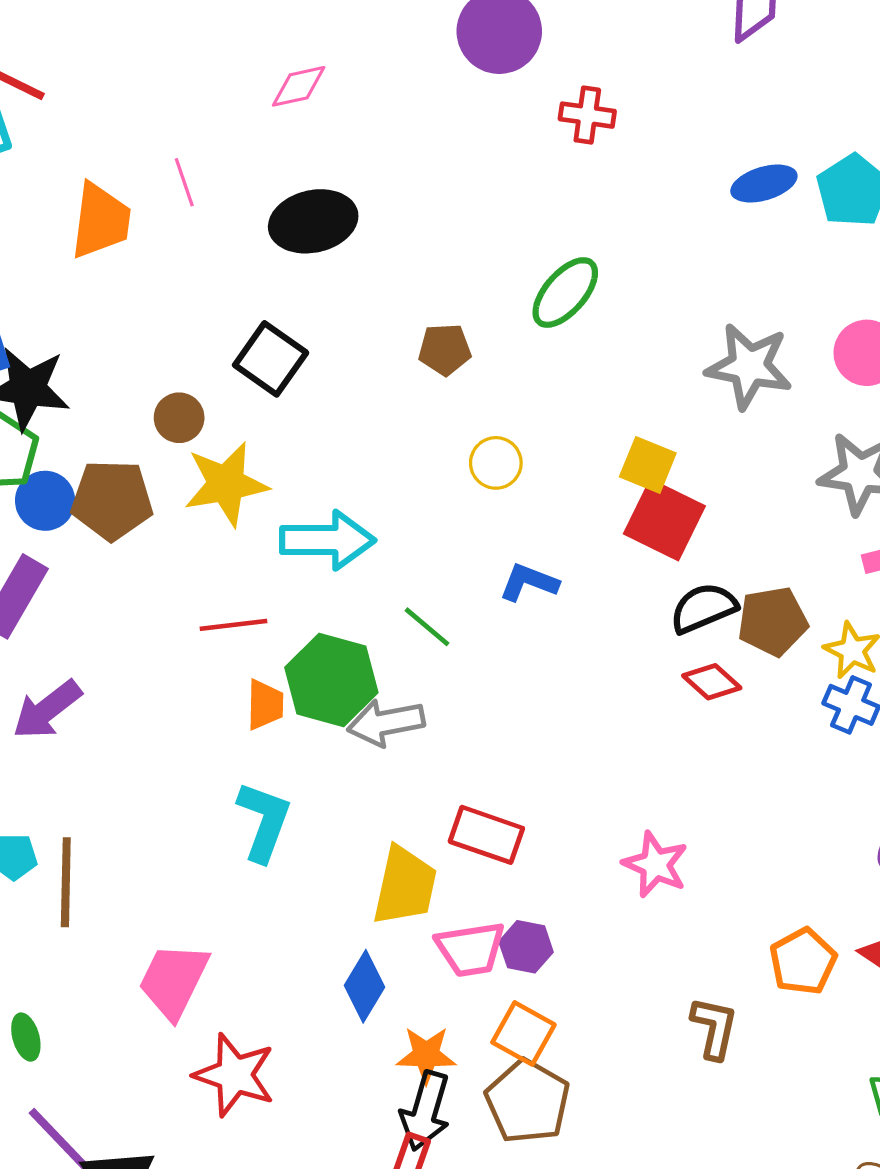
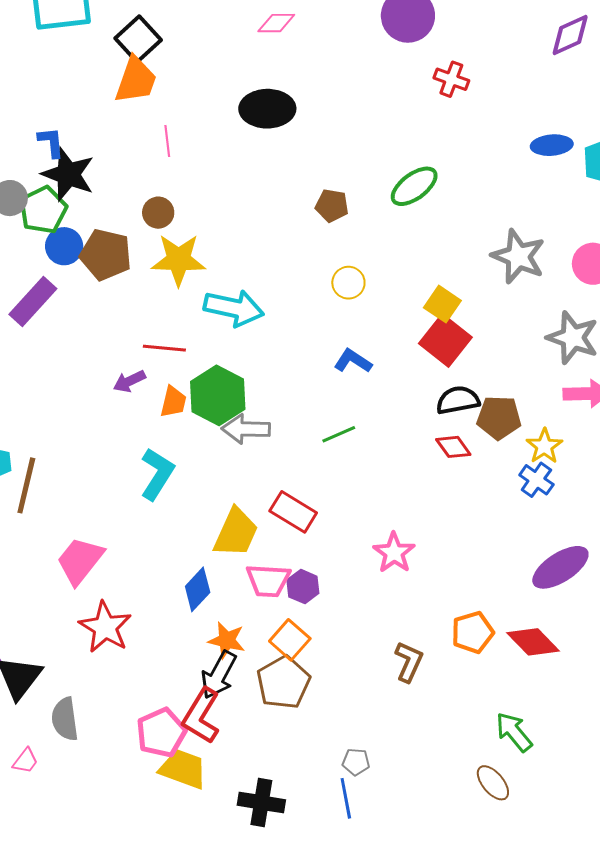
pink line: (184, 182) -> (167, 141), moved
black square: (271, 359) -> (138, 39), moved
green line: (427, 627) -> (339, 434), moved, turned -76
purple arrow: (47, 710) -> (129, 381), moved, size x0.7

